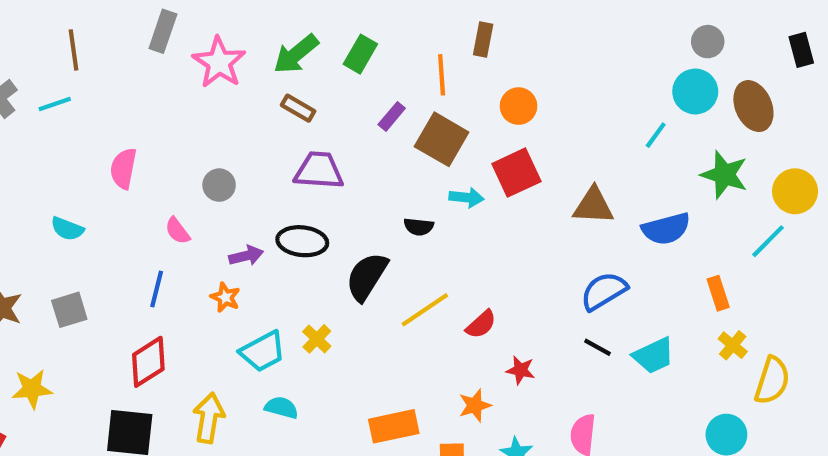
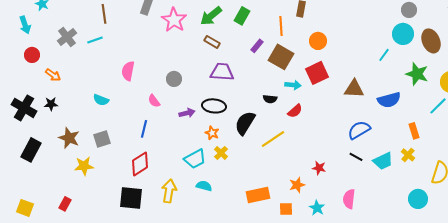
orange star: (225, 297) -> (212, 133), moved
red semicircle: (481, 324) -> (295, 111), moved
yellow cross: (733, 345) -> (408, 155), moved
yellow star: (32, 389) -> (84, 166), moved

